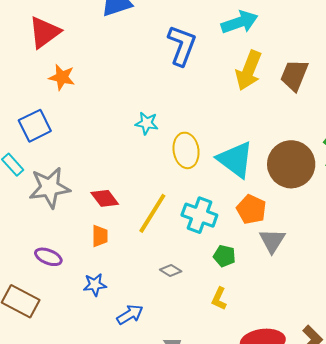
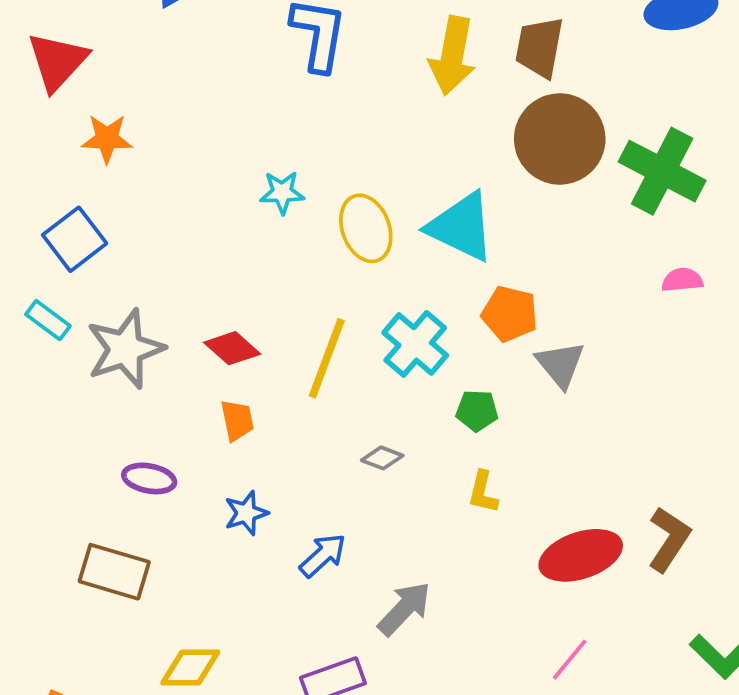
brown circle: (291, 164) -> (560, 139), moved
cyan cross: (199, 215) -> (415, 344), turned 32

